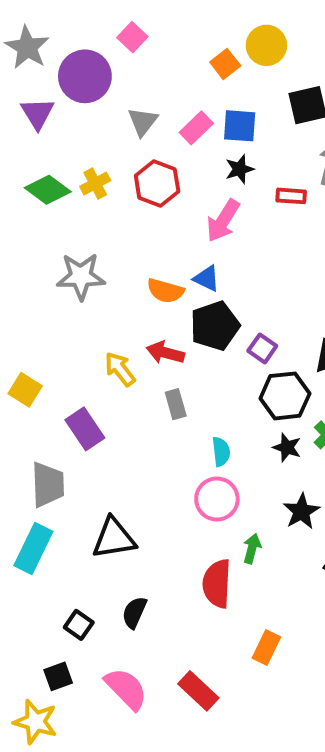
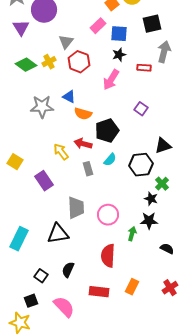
gray triangle: (143, 122) -> (66, 42), moved
pink rectangle: (196, 128) -> (98, 26), moved
blue triangle: (207, 278) -> (69, 97), moved
purple square: (262, 348) -> (141, 109), moved
black star: (287, 447) -> (151, 199), moved
cyan semicircle: (221, 452) -> (110, 160), moved, turned 48
gray trapezoid: (48, 485) -> (76, 208), moved
black star: (301, 511) -> (149, 221), turned 30
green arrow: (252, 549) -> (132, 234), moved
red rectangle: (198, 691) -> (99, 292), moved, turned -36

